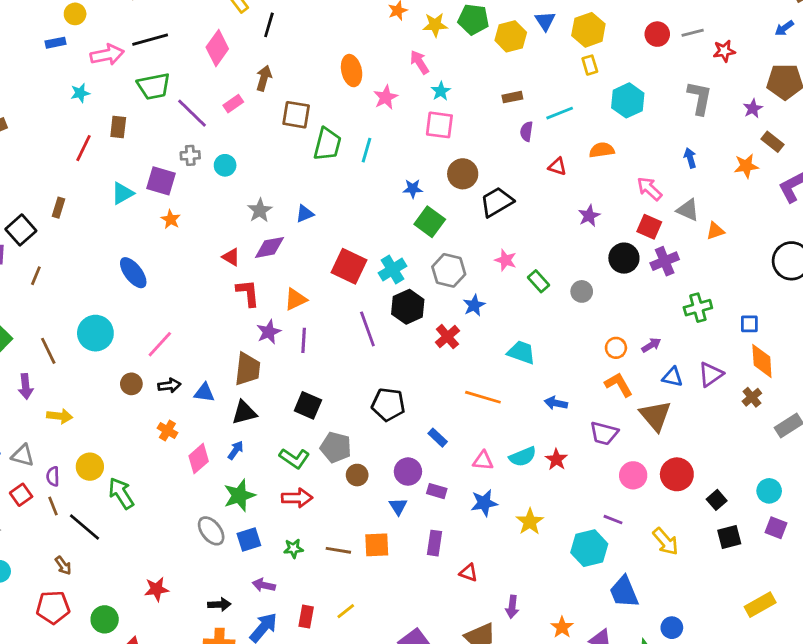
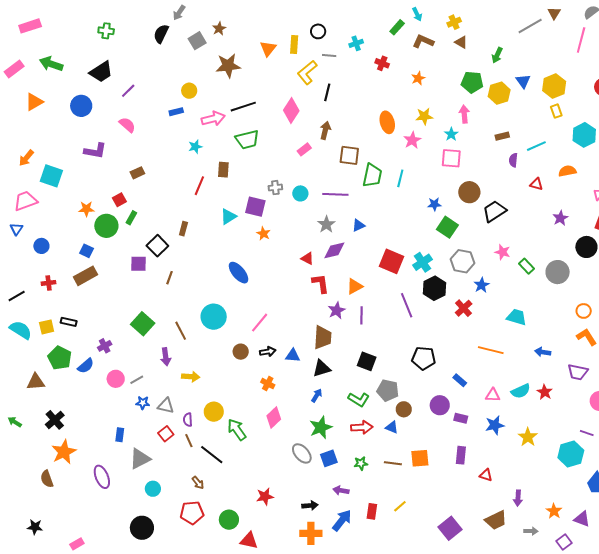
yellow star: (435, 25) -> (424, 116), moved
pink arrow: (419, 62) -> (464, 114), moved, turned 30
purple line: (192, 113) -> (335, 194), moved, turned -40
gray circle: (582, 291) -> (558, 272), size x1.5
pink diamond: (199, 459) -> (274, 418), moved
blue triangle: (398, 506) -> (392, 427), moved, turned -32

